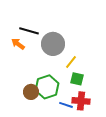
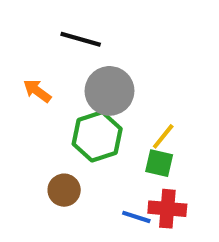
black line: (29, 31) -> (81, 39), moved
yellow line: (71, 62) -> (163, 136), moved
green hexagon: (47, 87) -> (97, 136), moved

